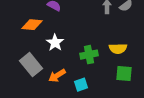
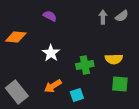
orange diamond: (32, 25) -> (16, 37), moved
gray rectangle: (31, 65) -> (17, 92), moved

